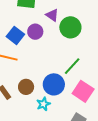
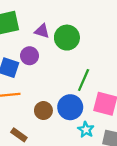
brown circle: (26, 87) -> (43, 111), moved
cyan star: (43, 104) -> (86, 130), moved

